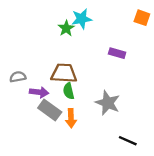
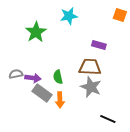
green star: (66, 28) -> (36, 32), moved, size x1.5
brown trapezoid: (64, 73) -> (90, 67), moved
gray semicircle: (18, 77) -> (16, 74), moved

